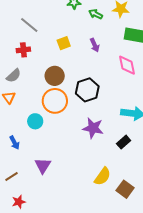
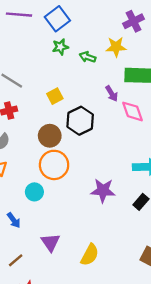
purple arrow: (95, 45) -> (112, 94), moved
black hexagon: (87, 90) -> (80, 121), moved
yellow semicircle: (103, 176) -> (90, 255), moved

